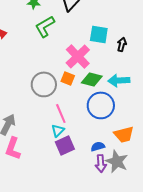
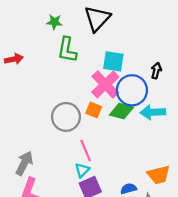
green L-shape: (45, 26) -> (67, 50), turned -50
cyan square: (99, 34) -> (113, 61), moved
blue circle: (101, 105) -> (132, 90), moved

